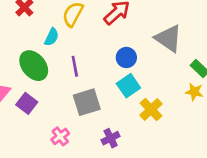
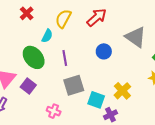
cyan square: (128, 86) -> (96, 100), moved, turned -36
pink cross: (60, 136) -> (54, 111), turned -32
purple cross: (111, 138) -> (111, 115), moved

